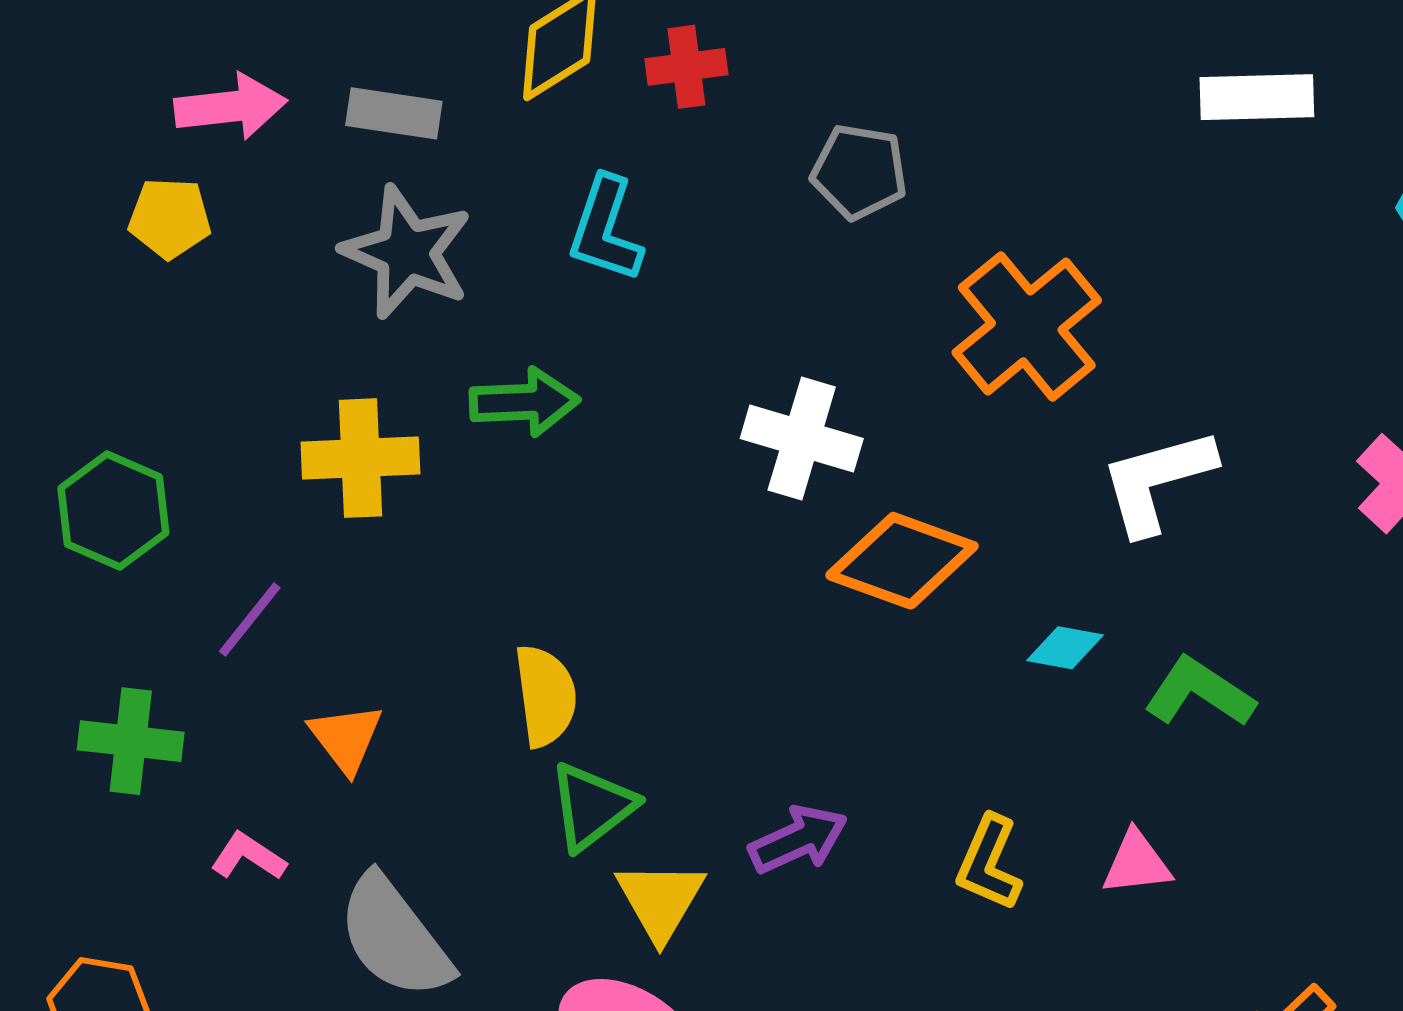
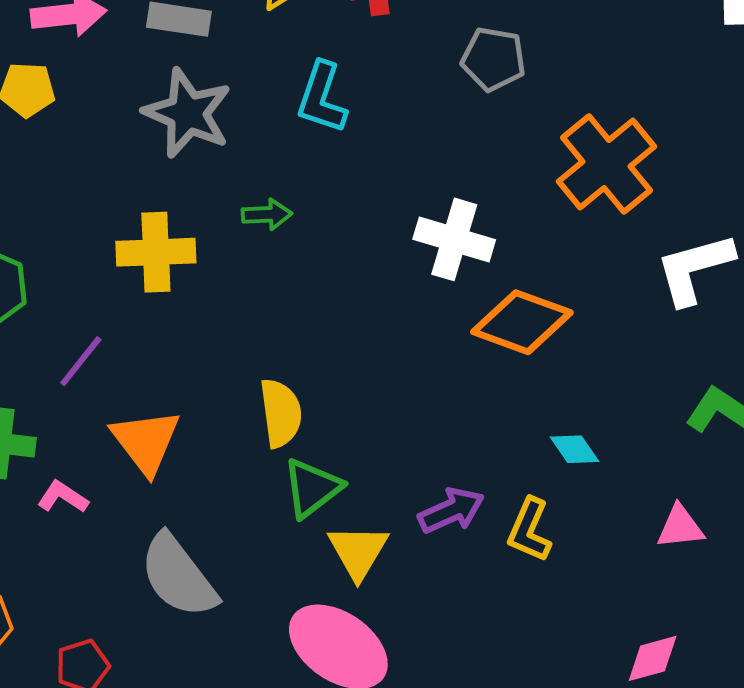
green arrow: (524, 402) -> (267, 214), size x0.7
cyan diamond: (1065, 648) -> (575, 449), moved, turned 45
orange triangle: (346, 738) -> (146, 441), size x1.4
pink L-shape: (248, 857) -> (63, 497), moved
yellow L-shape: (989, 863) -> (529, 530), moved

